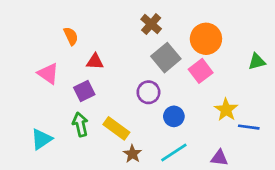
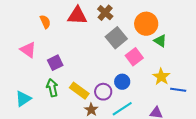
red triangle: (95, 62) -> (77, 16), moved, size x1.5
green triangle: (257, 62) -> (160, 41), moved, turned 48
pink square: (201, 71) -> (134, 57), moved
purple circle: (148, 92) -> (103, 92), moved

